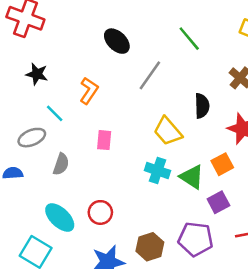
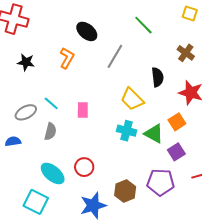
orange L-shape: (89, 91) -> (67, 58), moved
cyan line: (55, 113) -> (51, 103), moved

